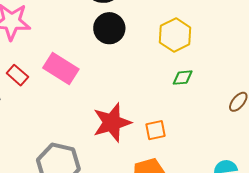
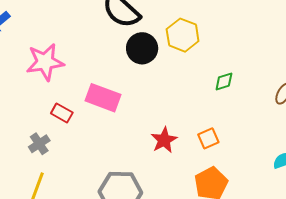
yellow hexagon: (175, 35) -> (183, 35), moved
red star: (112, 123) -> (164, 140), size x0.7

